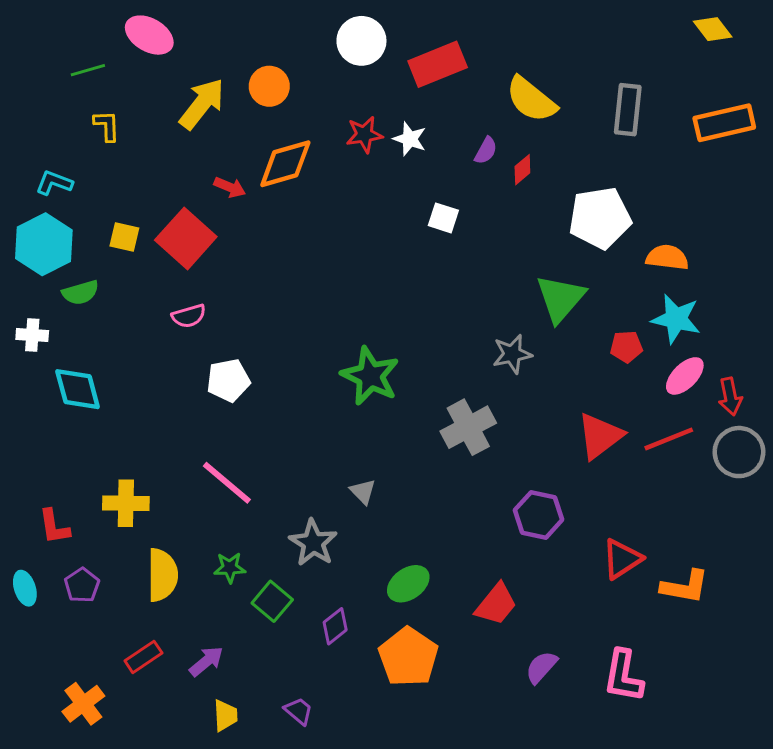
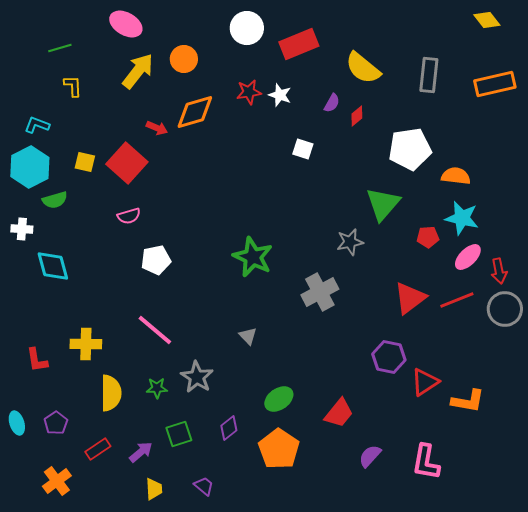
pink ellipse: (149, 35) -> (126, 24), moved
purple hexagon: (538, 515) -> (389, 357), moved
gray star: (313, 543) -> (197, 377), moved
purple pentagon: (82, 585) -> (56, 423), moved
cyan ellipse: (25, 588) -> (17, 423), moved
green square: (272, 601) -> (179, 434), moved, turned 32

